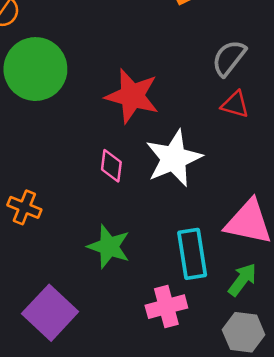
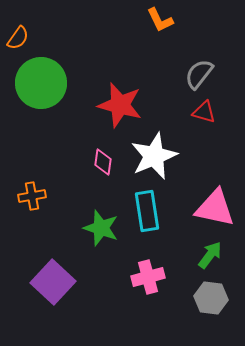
orange cross: (24, 207) -> (32, 196), turned -32
cyan rectangle: (192, 254) -> (147, 211), moved

